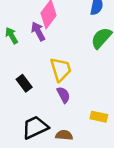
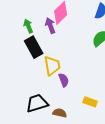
yellow trapezoid: (61, 69) -> (52, 66), moved
black rectangle: (24, 83) -> (34, 47), moved, size x1.5

